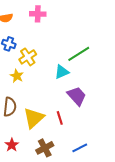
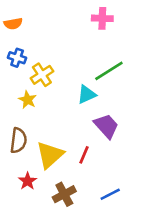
pink cross: (38, 14) -> (102, 18), moved
red line: (60, 118) -> (84, 155), turned 40
red star: (12, 145) -> (28, 181), moved

